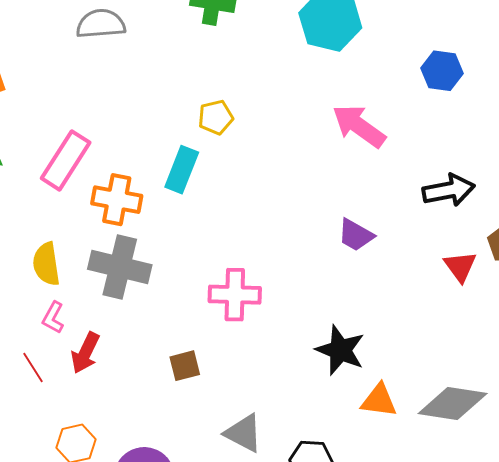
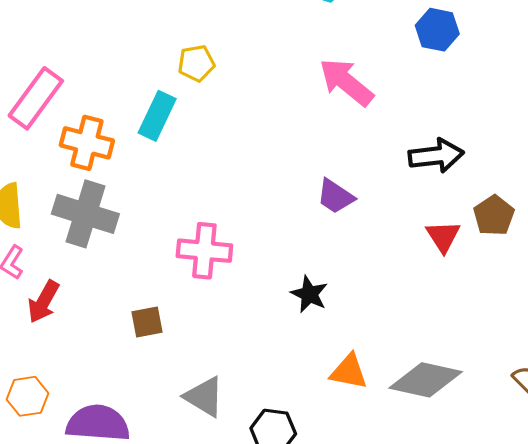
black star: (340, 350) -> (309, 294), moved, size x0.7

